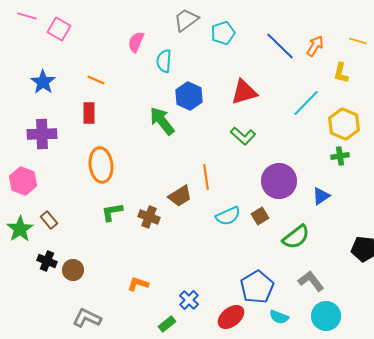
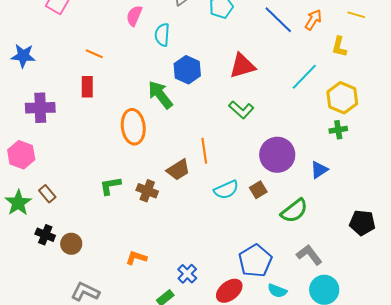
blue star: (43, 82) -> (23, 56), moved, turned -30
orange ellipse: (101, 165) -> (133, 127), moved

